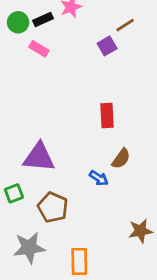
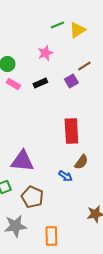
black rectangle: (43, 20) -> (40, 83), moved
pink rectangle: (39, 49) -> (13, 84), moved
red rectangle: (107, 115) -> (71, 131), size x1.4

